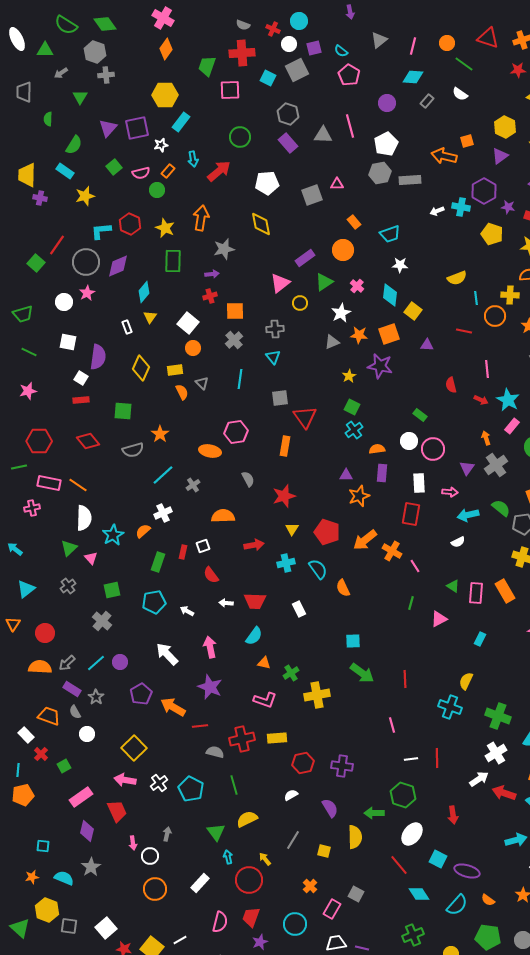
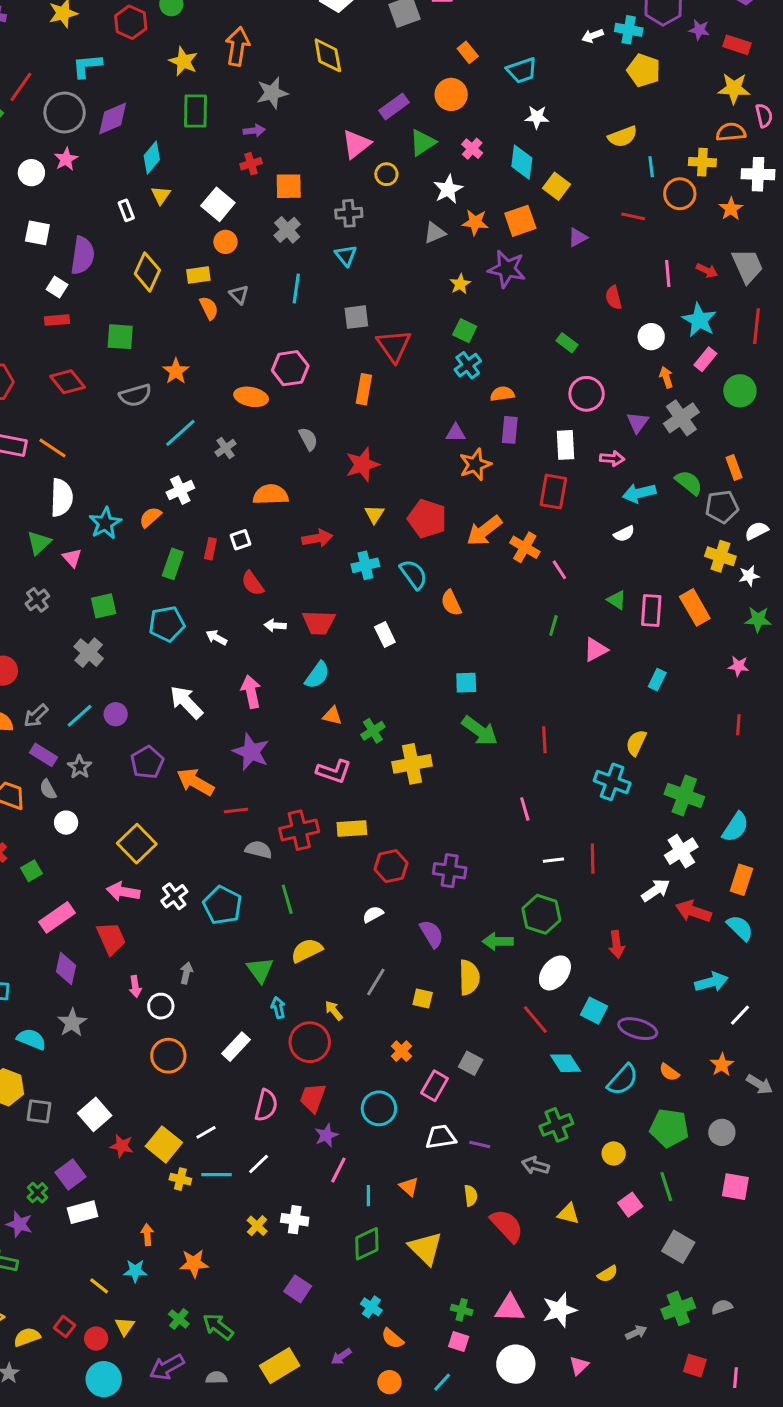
red hexagon: (130, 224) -> (131, 22), moved
yellow pentagon: (492, 234) -> (644, 70), moved
purple triangle: (427, 345) -> (577, 237), turned -32
red arrow: (481, 400) -> (707, 270), moved
white circle: (409, 441) -> (651, 337), moved

